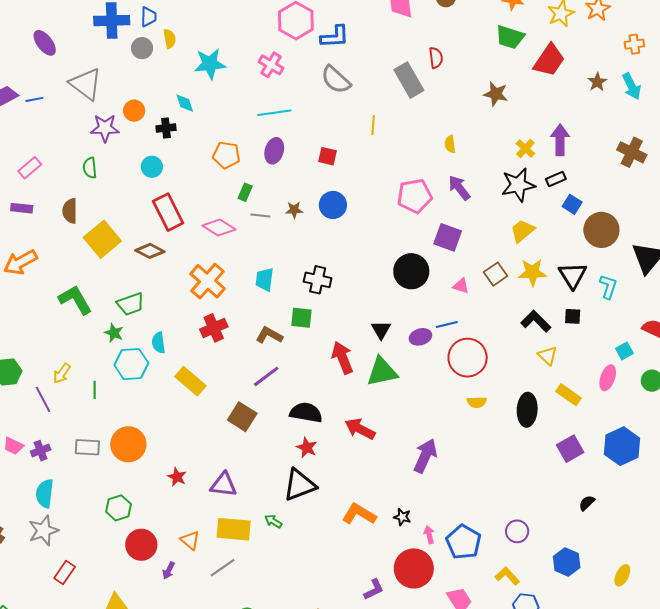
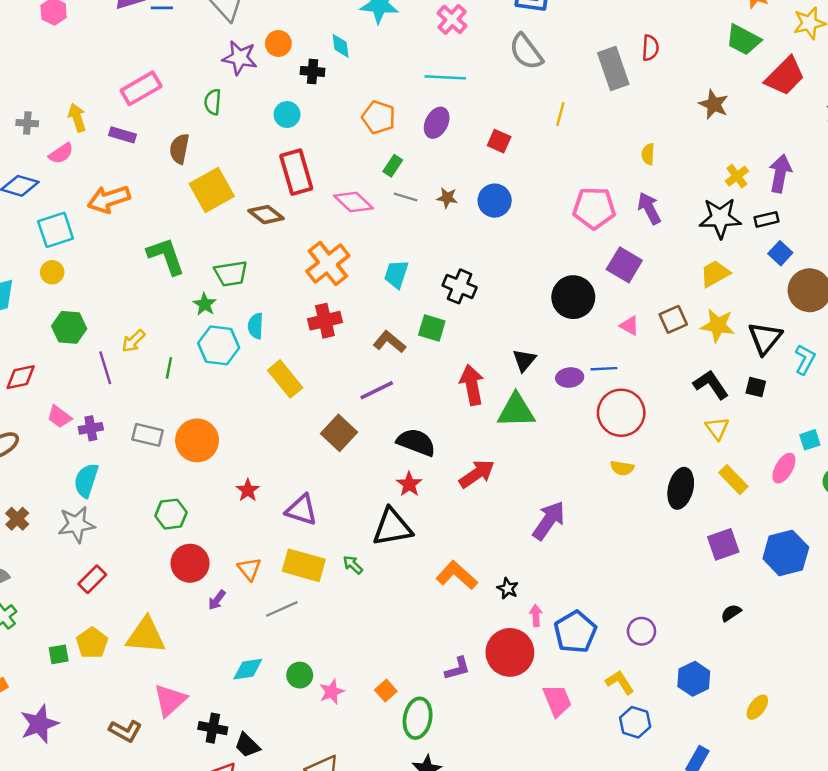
pink rectangle: (30, 168) -> (141, 88), size x1.4
red arrow: (360, 429) -> (477, 474), turned 108

